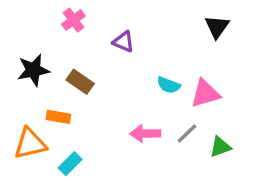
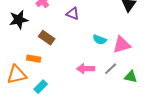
black star: (33, 70) -> (19, 20), moved
green triangle: (220, 147) -> (131, 77), turned 32

